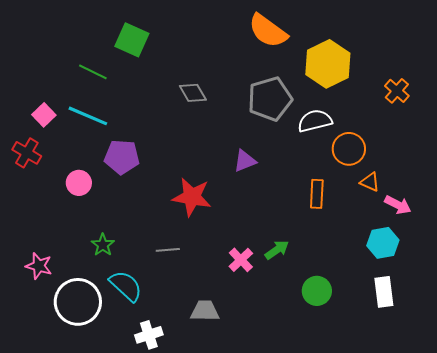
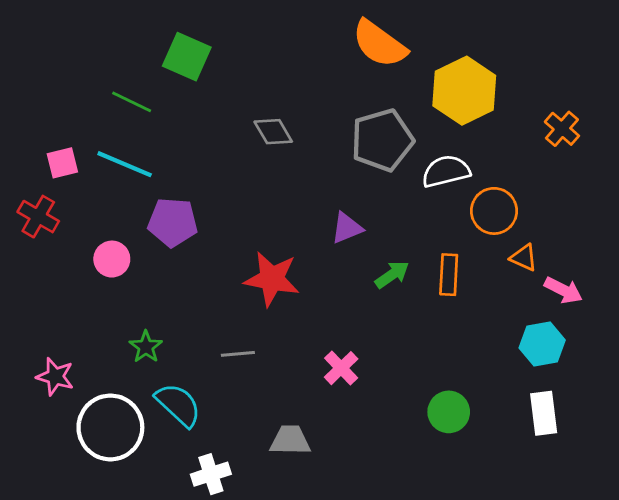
pink square: (44, 115) -> (62, 163), turned 30
green arrow: (277, 250) -> (392, 275), moved

